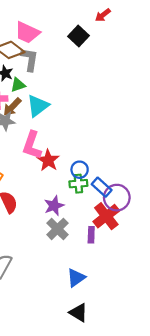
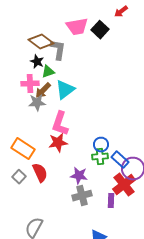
pink trapezoid: (27, 33) -> (77, 27), moved, turned -35
red star: (48, 160) -> (58, 143), moved, turned 30
purple star: (54, 206) -> (79, 176), turned 30
gray cross: (57, 229) -> (82, 196), turned 30

